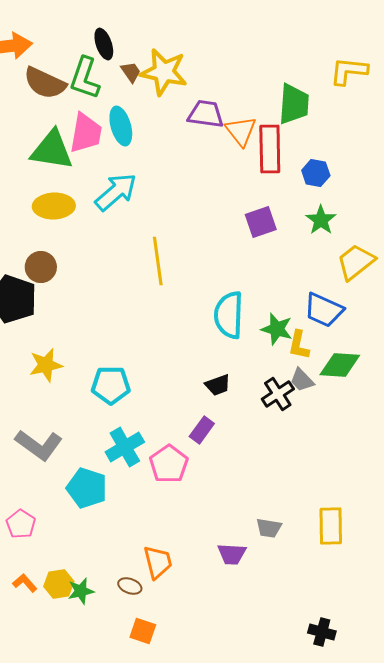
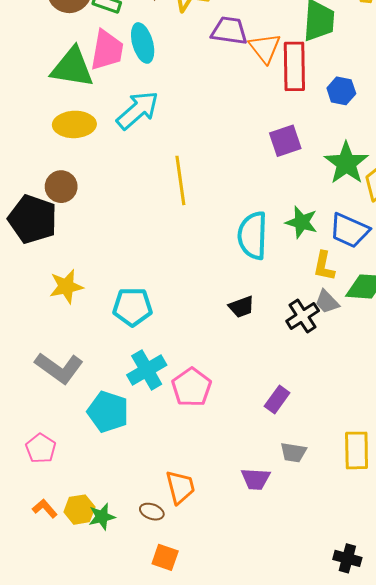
green star: (321, 220) -> (346, 163), moved, size x1.4
green star: (277, 329) -> (302, 222), moved
purple rectangle: (202, 430) -> (277, 400), moved

